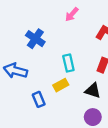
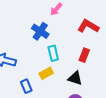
blue cross: (35, 39) -> (40, 31), moved

